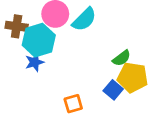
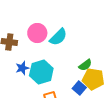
cyan hexagon: (39, 40) -> (41, 72), moved

